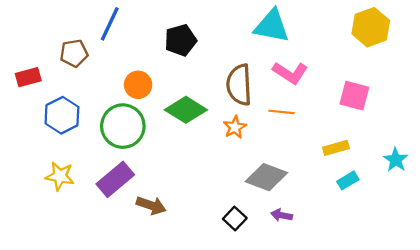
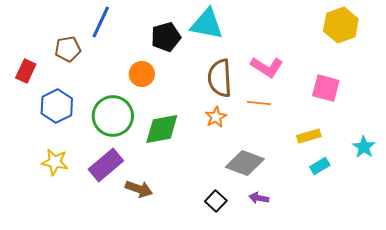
cyan triangle: (272, 26) -> (207, 24), moved
red rectangle: (28, 77) -> (26, 71), turned -50
orange circle: (138, 85) -> (142, 74), moved
green diamond: (186, 110) -> (162, 129), moved, turned -42

